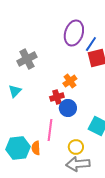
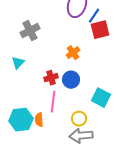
red cross: (57, 97) -> (51, 78), moved

